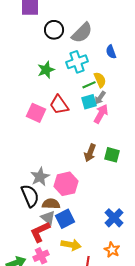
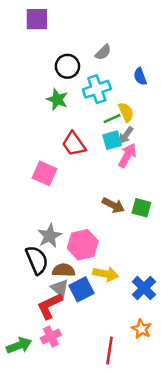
black circle: (54, 30) -> (67, 66), moved
gray semicircle: (82, 33) -> (103, 52), size x0.6
green star: (46, 70) -> (57, 99), turned -30
pink square: (36, 113) -> (45, 173), moved
brown arrow: (90, 153) -> (113, 205), turned -84
yellow arrow: (71, 245) -> (106, 274), moved

